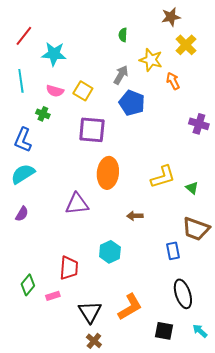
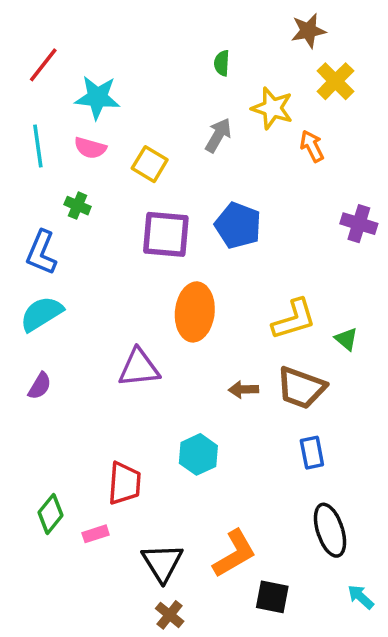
pink semicircle: (55, 91) -> (90, 148), moved
blue pentagon: (132, 103) -> (238, 225), moved
brown trapezoid: (196, 229) -> (301, 388), moved
black square: (164, 331) -> (272, 597), moved

